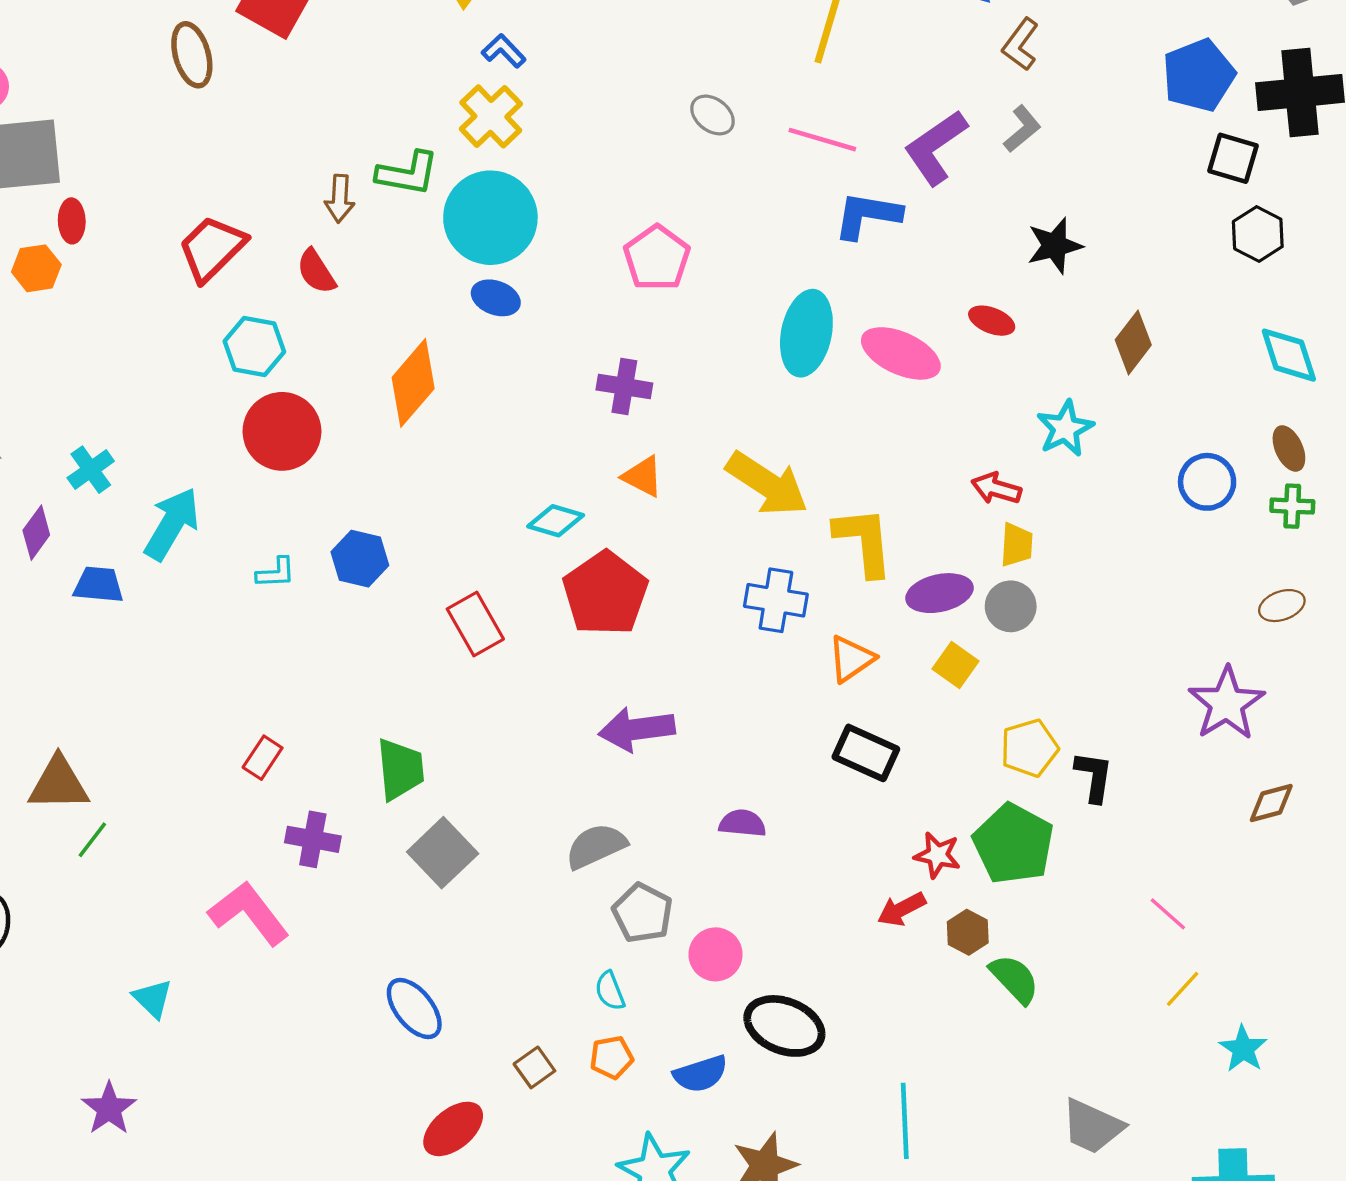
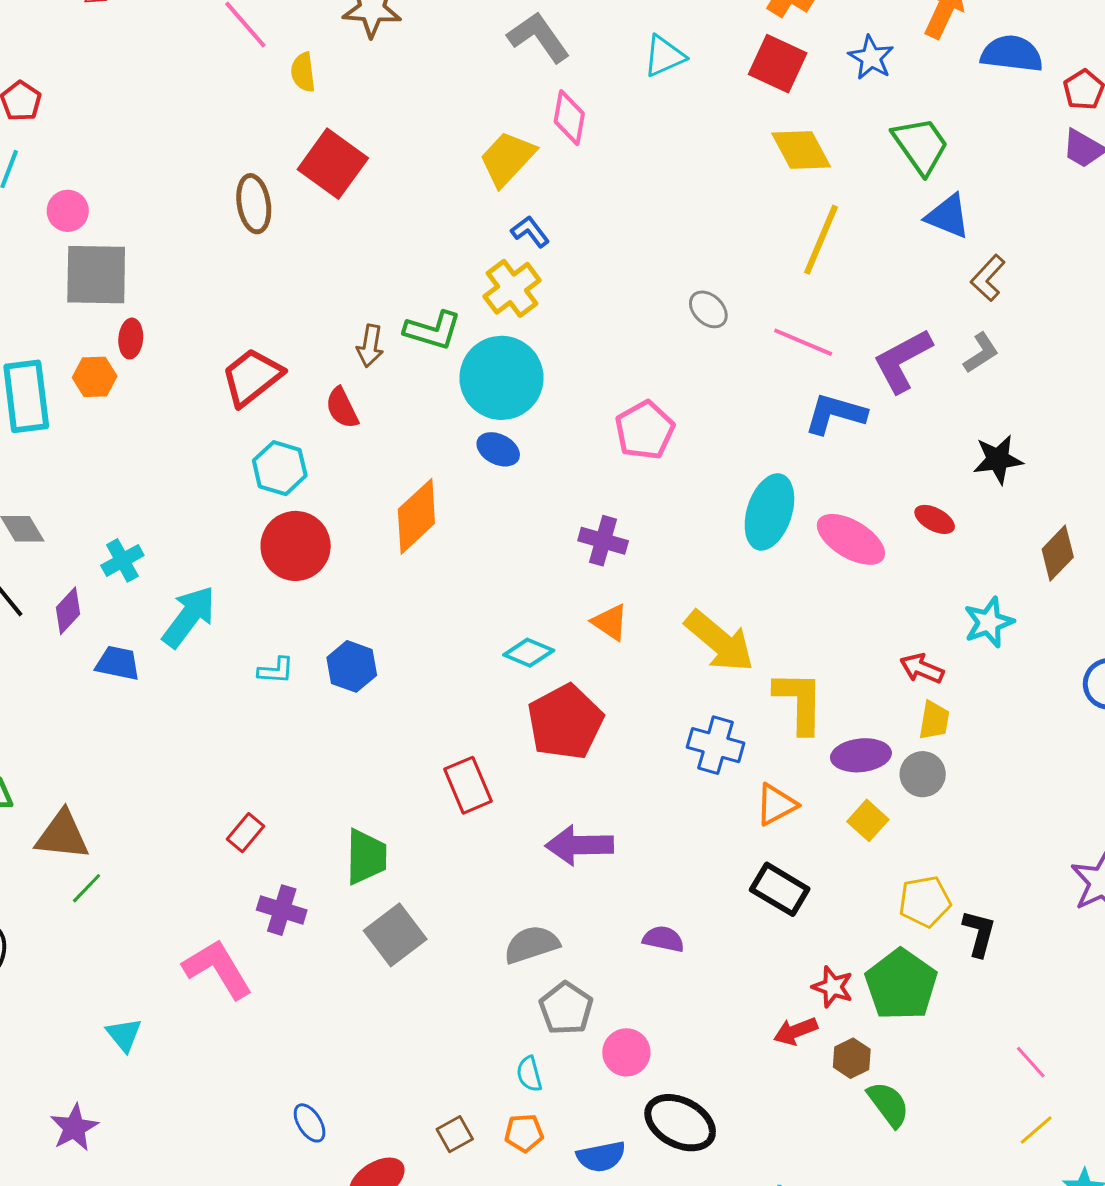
red rectangle: (475, 624) -> (468, 785), moved
blue ellipse: (414, 1008) -> (310, 1123), moved, size x0.7

